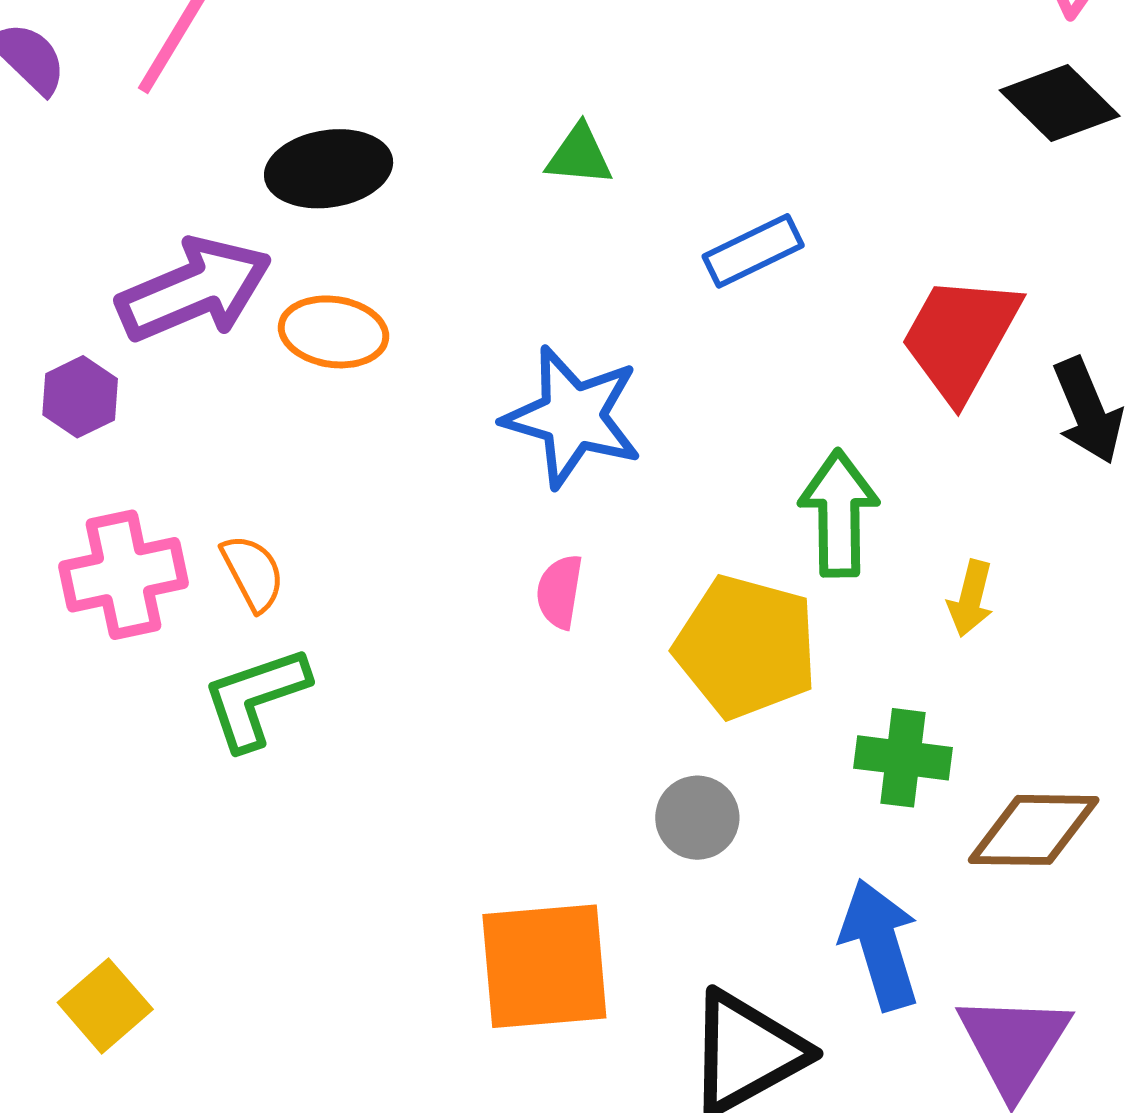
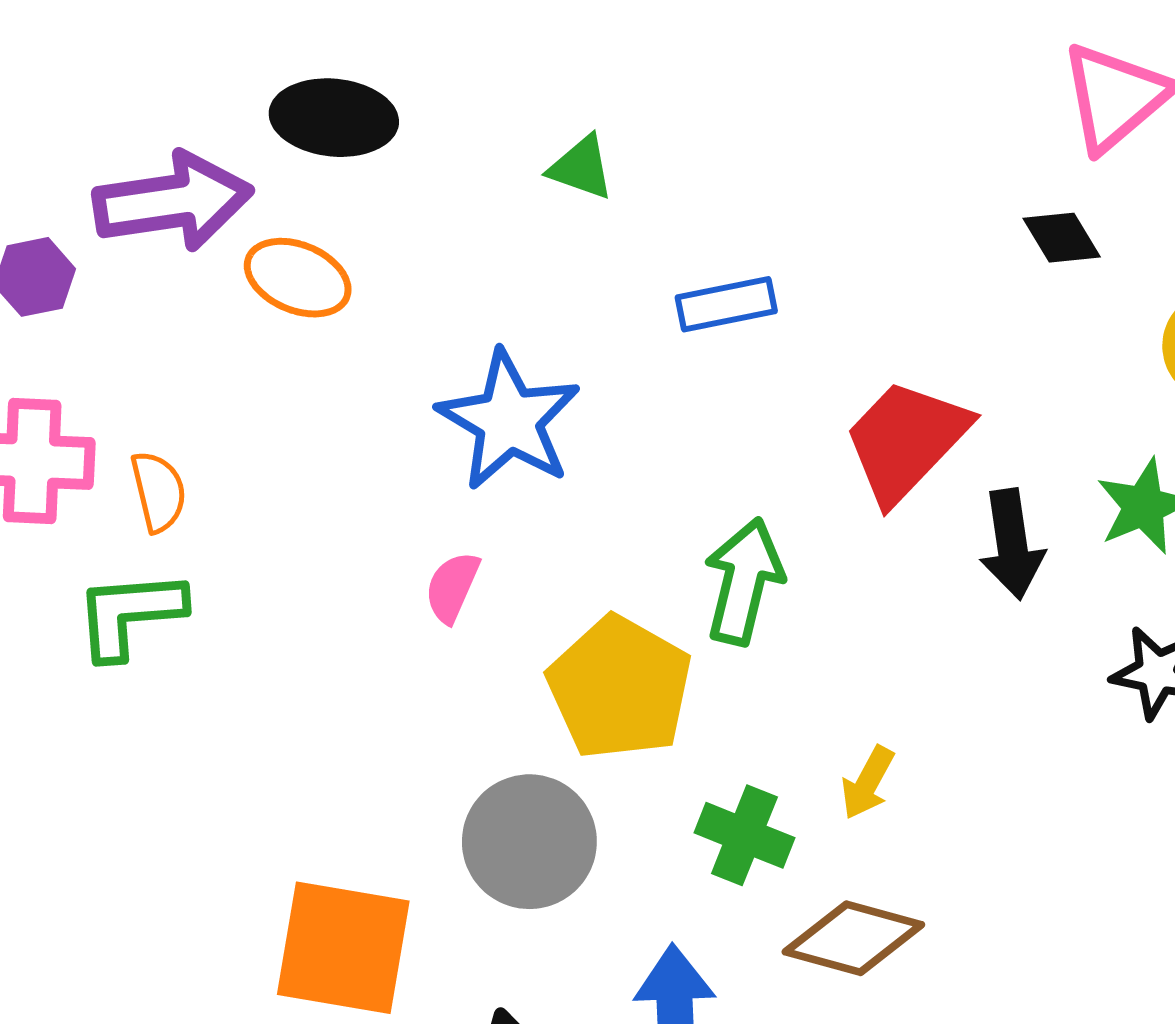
black diamond: (1060, 103) -> (1062, 238), size x0.7
yellow arrow: (971, 598) -> (868, 783), moved
gray circle: (697, 818) -> (529, 842), size x1.6

